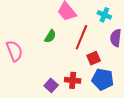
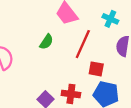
red square: (94, 58) -> (96, 69), turned 32

